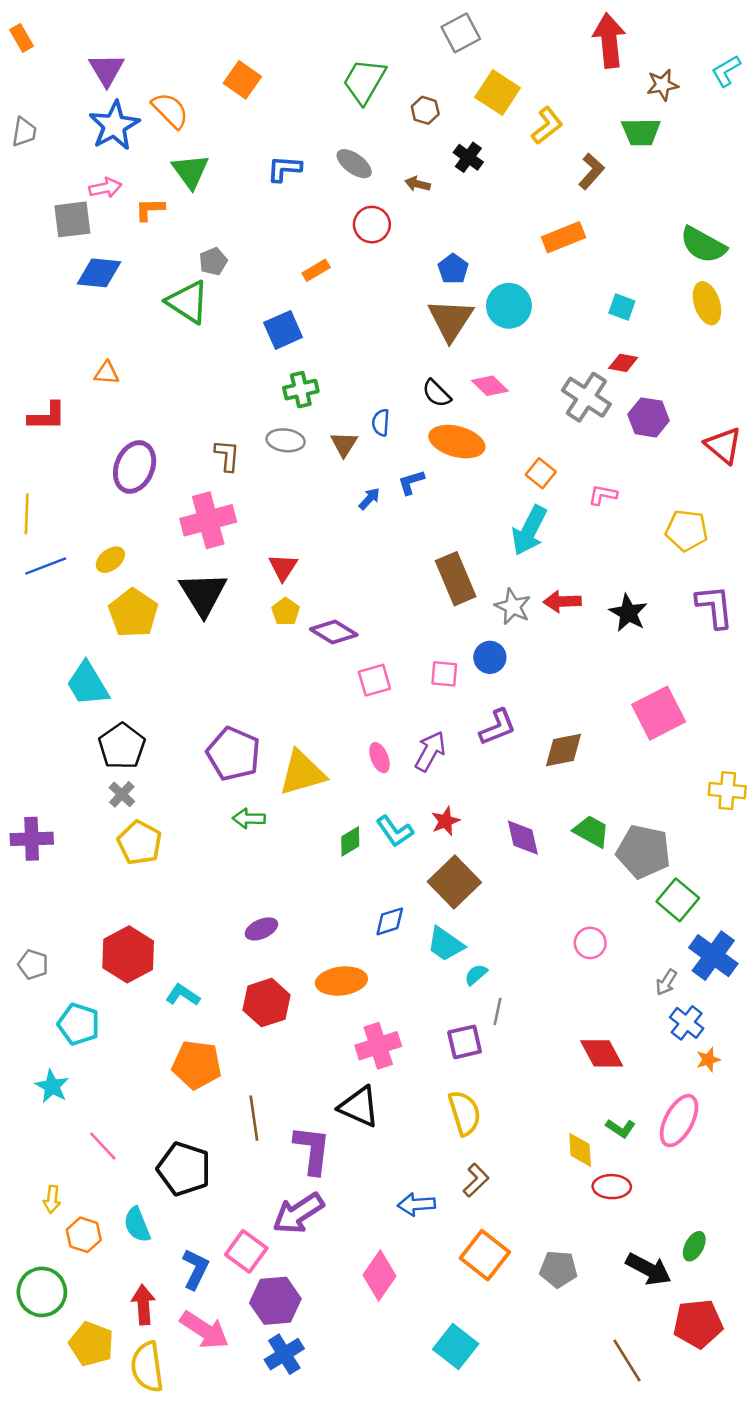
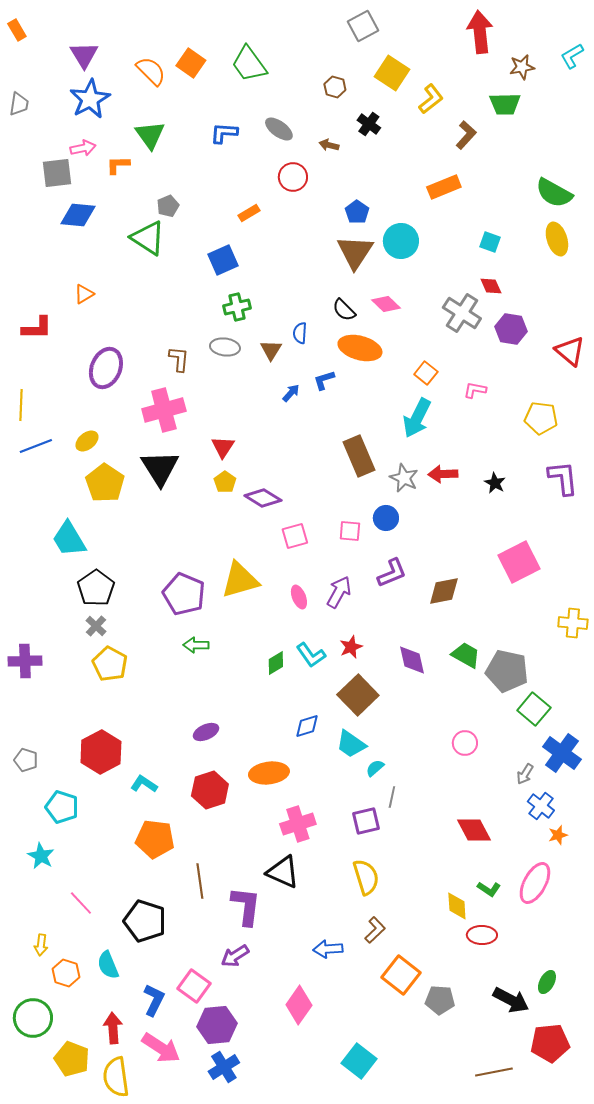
green trapezoid: (364, 81) -> (249, 64), moved, turned -66
orange semicircle: (170, 110) -> (151, 71), moved
red diamond: (623, 363) -> (491, 286), turned 55
orange triangle: (107, 373) -> (84, 294), turned -35
black star: (628, 613) -> (495, 483), size x0.7
yellow triangle: (302, 773) -> (240, 580), moved
purple arrow: (298, 1213) -> (235, 956), size x0.7
orange square: (485, 1255) -> (401, 975), moved
brown line: (627, 1360) -> (494, 1072), turned -69

